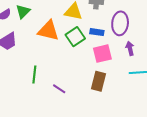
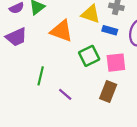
blue rectangle: (97, 32) -> (110, 30), moved
green square: (75, 37) -> (89, 56), moved

